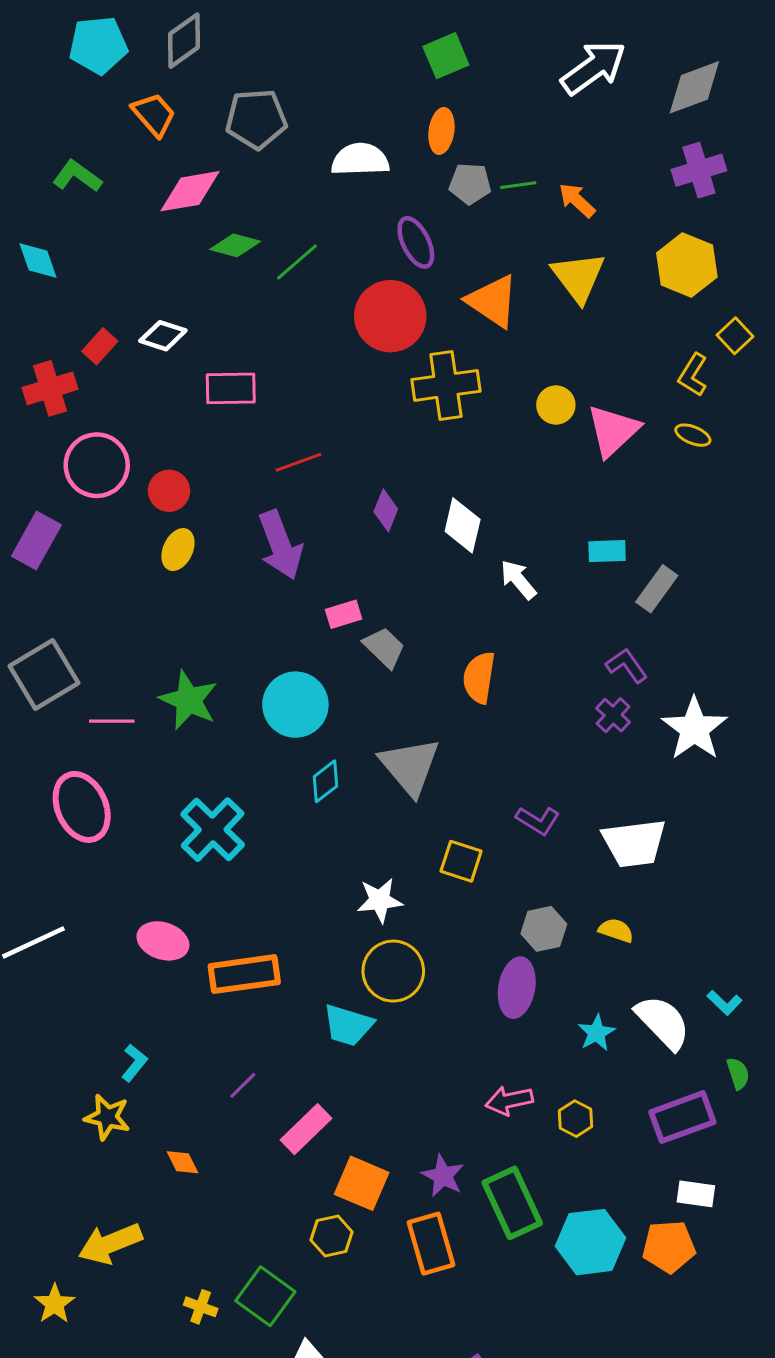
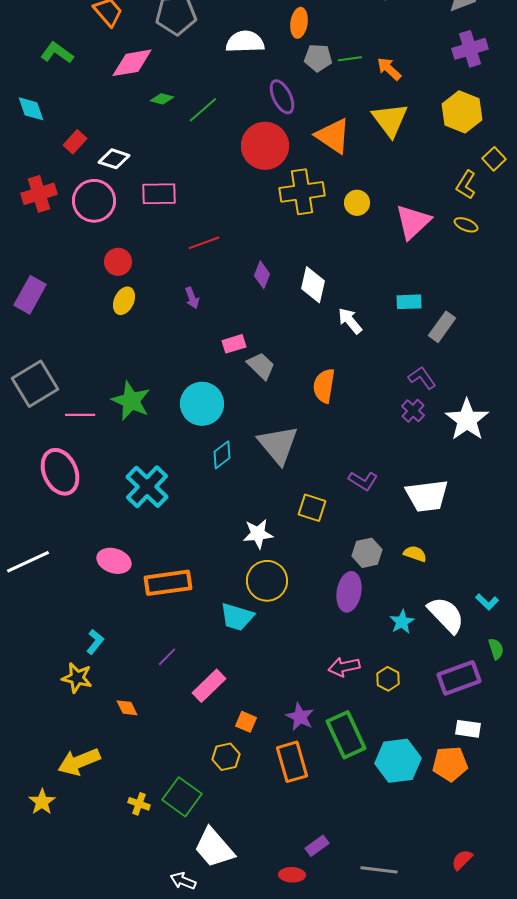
green diamond: (235, 245) -> (162, 99), size x0.7
red rectangle: (100, 346) -> (75, 142), moved
yellow circle: (556, 405) -> (357, 203), moved
pink circle: (97, 465) -> (94, 201), moved
purple arrow: (280, 545) -> (192, 298), size x0.5
orange square: (362, 1183) -> (246, 722), size x0.6

